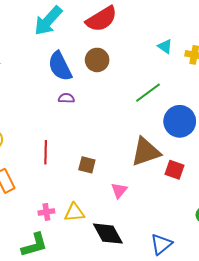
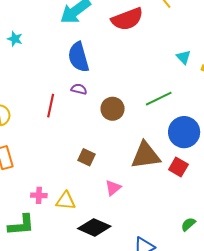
brown circle: (97, 60) -> (113, 109), moved
red line: (46, 152) -> (51, 106), moved
red square: (174, 170) -> (178, 167), moved
black diamond: (108, 234) -> (94, 227), turned -48

